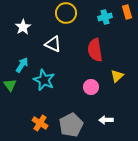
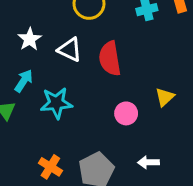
white star: (23, 27) -> (30, 39), moved
red semicircle: (95, 50) -> (110, 58), moved
cyan star: (44, 80) -> (56, 103), turned -30

